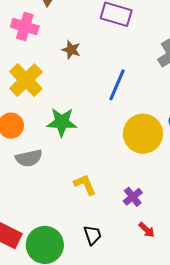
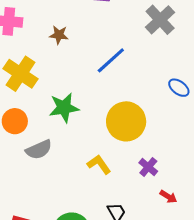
blue line: (117, 85) -> (111, 60), turned 36
yellow circle: (143, 134) -> (126, 121), moved

